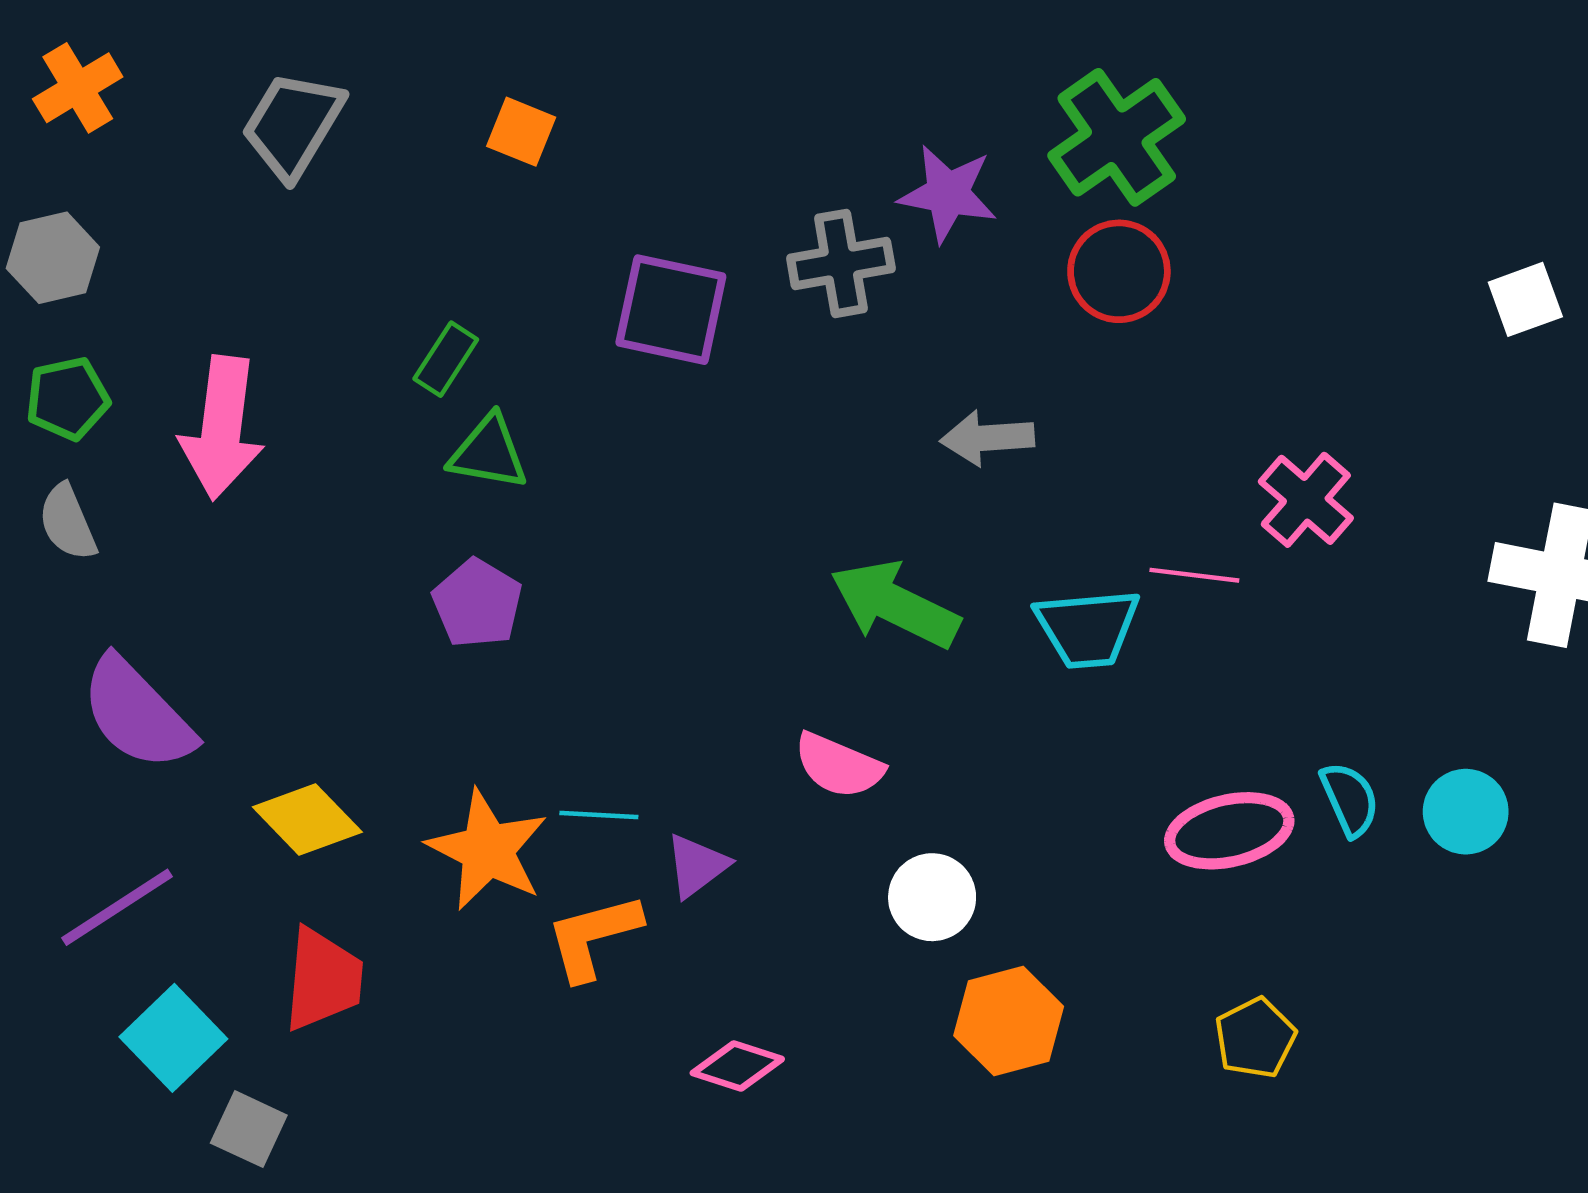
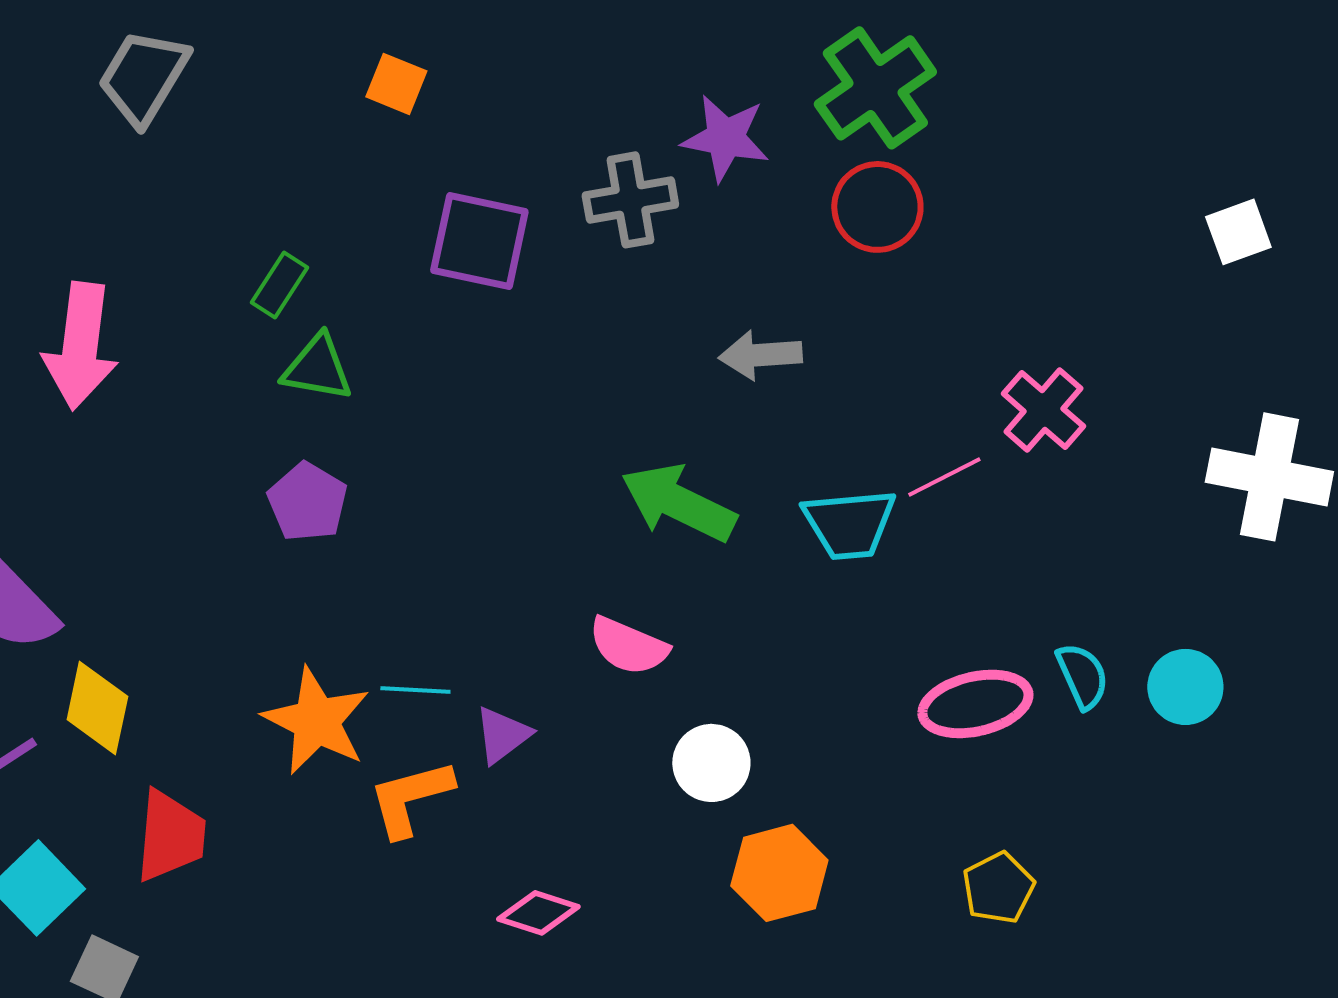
orange square: (521, 132) -> (396, 84), moved
pink line: (1194, 575) -> (944, 477), turned -34
yellow diamond: (307, 820) -> (97, 708), moved, turned 56

